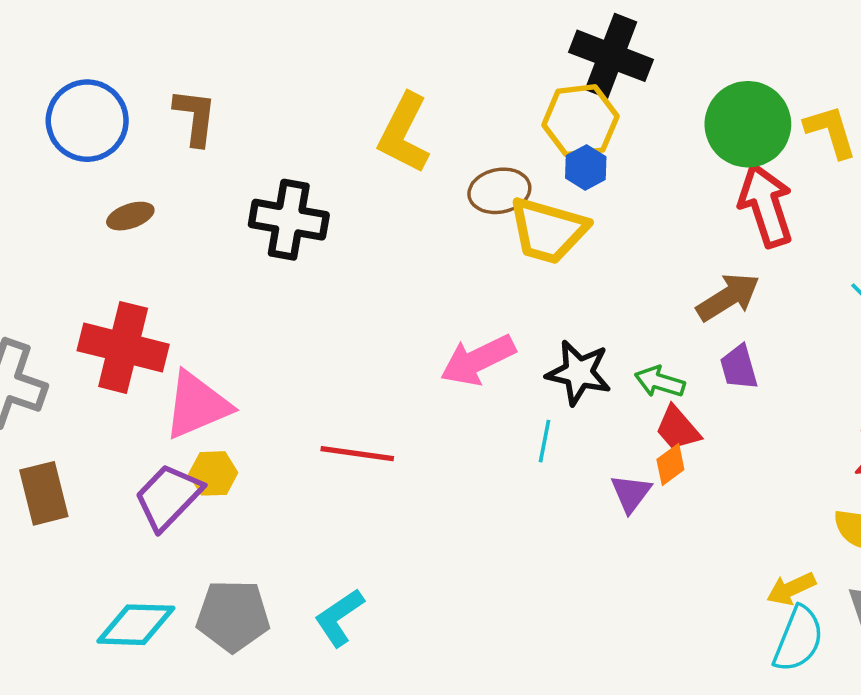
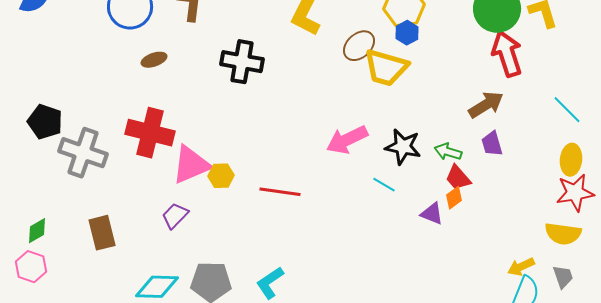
brown ellipse: (499, 191) -> (359, 46), turned -32
cyan line: (544, 441) -> (384, 185), turned -70
yellow hexagon: (213, 473) -> (221, 176), moved
brown rectangle: (44, 493) -> (102, 233), moved
purple triangle: (631, 493) -> (432, 214), turned -45
purple trapezoid: (168, 497) -> (175, 216), size x0.7

